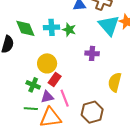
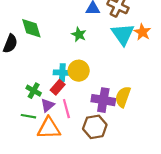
cyan cross: (52, 27) -> (62, 73), moved
purple cross: (92, 53) -> (103, 100), moved, size x1.5
yellow circle: (47, 63) -> (79, 71), moved
purple triangle: (47, 97) -> (48, 105), turned -32

